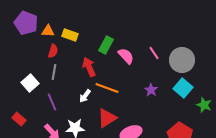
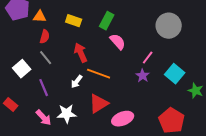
yellow rectangle: (70, 35) -> (74, 21), moved
green rectangle: (106, 45) -> (107, 21), moved
pink line: (154, 53) -> (148, 58), moved, turned 72
gray circle: (182, 60) -> (169, 26), moved
gray line: (54, 72) -> (46, 58), turned -49

